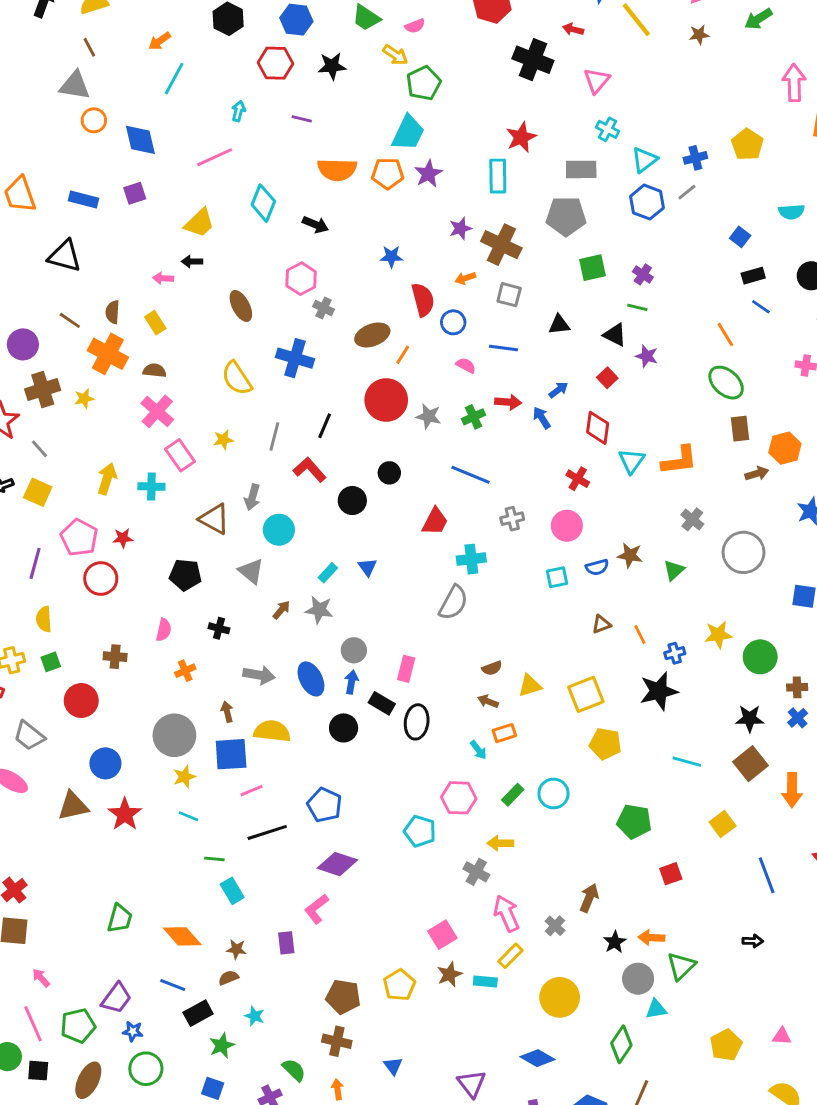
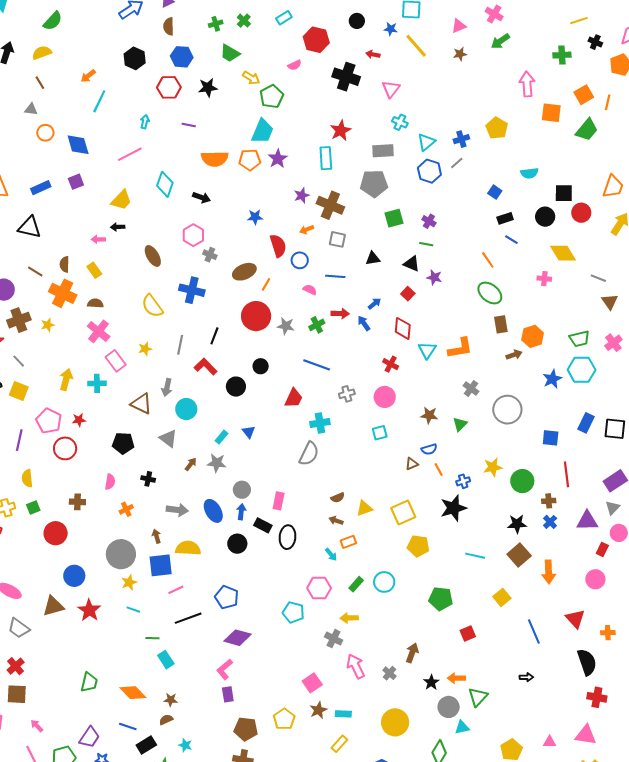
pink semicircle: (415, 26) -> (295, 65), moved
gray triangle: (75, 85) -> (31, 109), size x0.6
blue rectangle: (83, 199) -> (41, 188), turned -36
blue semicircle: (597, 567) -> (429, 449), moved
gray trapezoid: (29, 736) -> (19, 628), moved
purple rectangle: (286, 943) -> (228, 694), moved
yellow rectangle: (511, 956) -> (339, 744), moved

